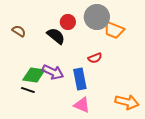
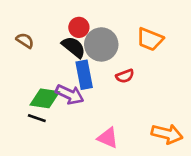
gray circle: (97, 17) -> (101, 44), moved
red circle: (68, 22) -> (79, 27), moved
blue rectangle: (80, 79) -> (84, 75), moved

